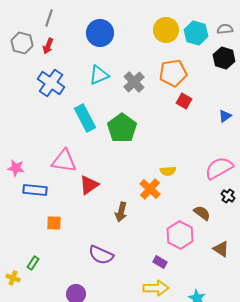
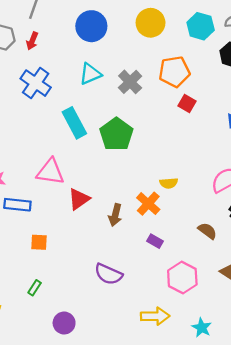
yellow circle: (166, 30) -> (151, 23), moved
brown arrow: (121, 212) -> (115, 215), moved
pink hexagon: (180, 235) -> (182, 278), moved
purple semicircle: (101, 255) -> (108, 274), moved
purple rectangle: (160, 262) -> (155, 241), moved
green rectangle: (33, 263) -> (35, 288), moved

